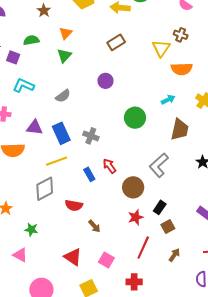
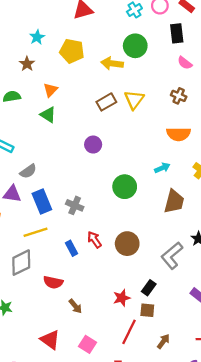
yellow triangle: (161, 48) -> (134, 100), moved
green triangle: (64, 55) -> (48, 115), turned -42
gray semicircle: (63, 96) -> (28, 171), moved
gray L-shape: (159, 165) -> (172, 256), moved
brown circle: (133, 187) -> (127, 244), moved
brown square: (168, 227) -> (147, 310), moved, turned 32

